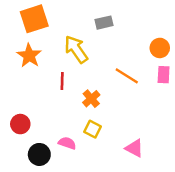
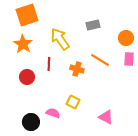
gray rectangle: (104, 23) -> (93, 25), moved
orange cross: (91, 99) -> (77, 69), moved, turned -32
red circle: (20, 124) -> (27, 77), moved

